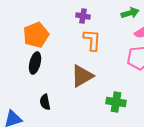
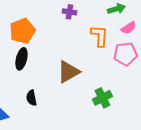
orange L-shape: (92, 40) -> (99, 36), moved
green cross: (116, 102) -> (102, 98), turned -36

